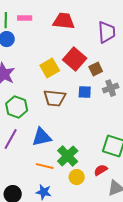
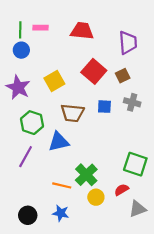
yellow square: (50, 68) -> (54, 81), moved
brown square: (96, 69) -> (123, 76), moved
gray cross: (111, 88) -> (132, 102), turned 35
blue triangle: (42, 137) -> (59, 142), moved

